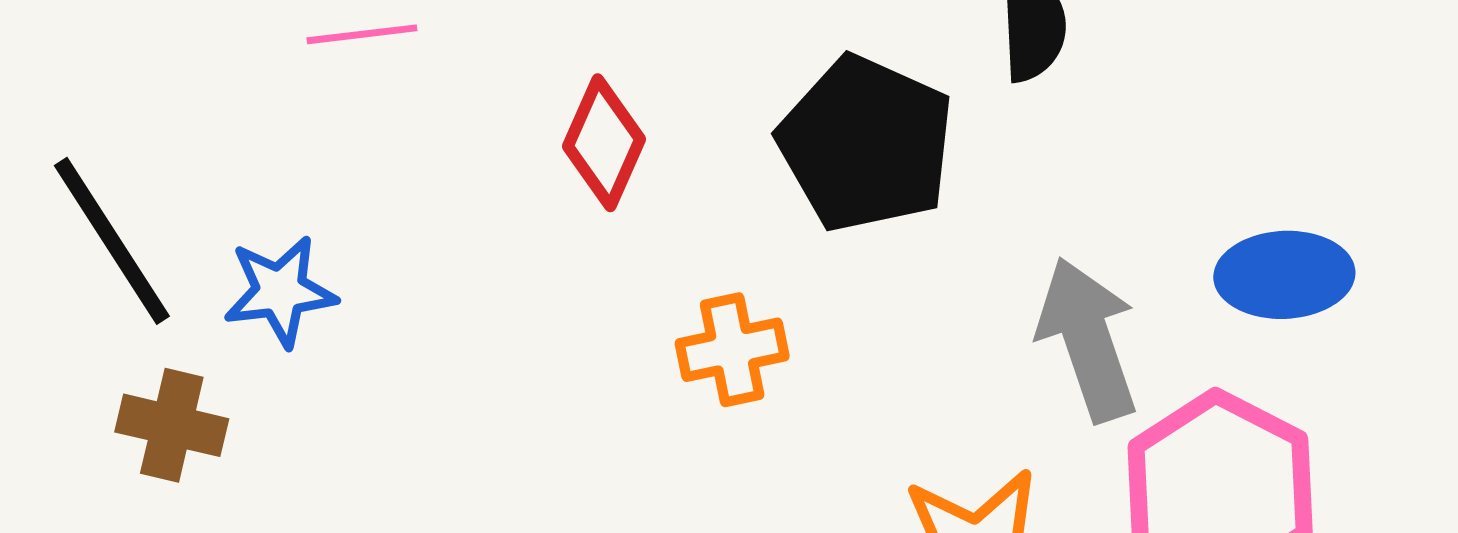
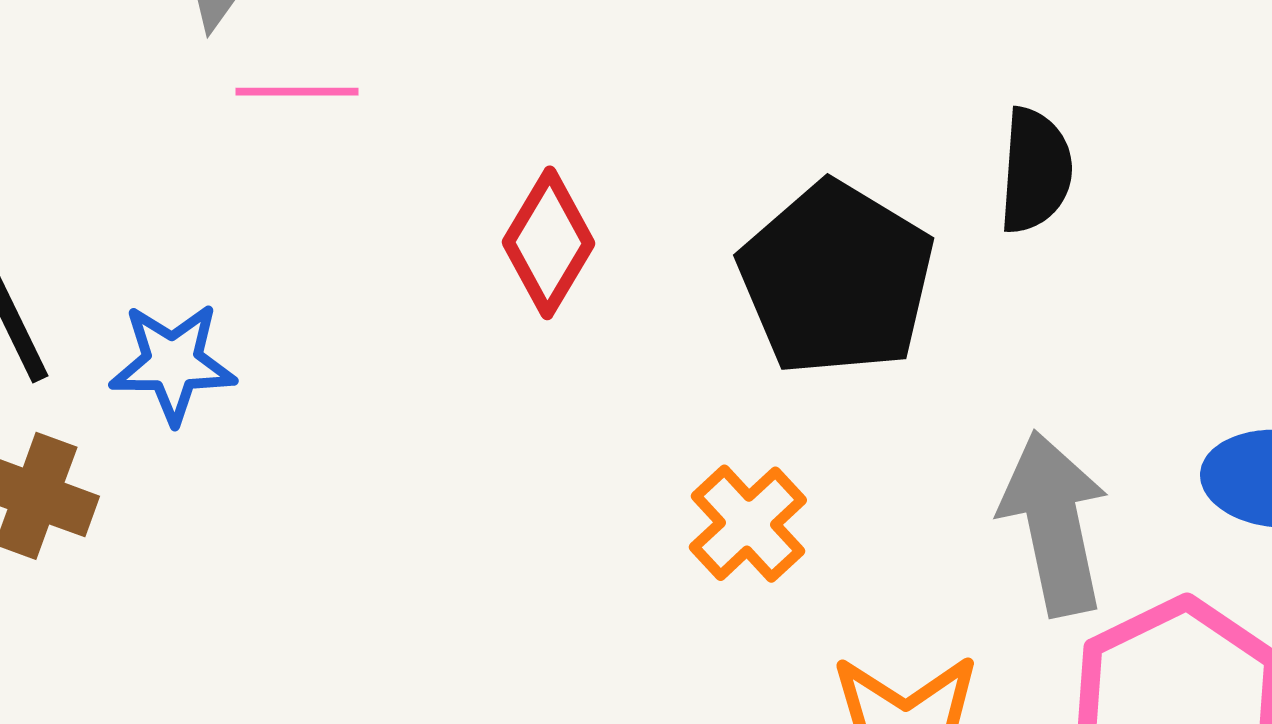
orange cross: (732, 350) -> (748, 524), moved, turned -38

